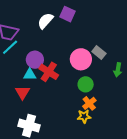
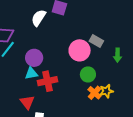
red cross: (49, 72) -> (47, 81), moved, turned -36
red triangle: (22, 92) -> (27, 102), moved
yellow star: (84, 116) -> (106, 91), moved

